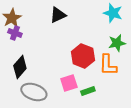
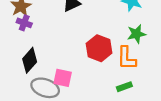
pink square: (69, 83) -> (63, 78), moved, turned 30
green rectangle: (88, 91) -> (124, 87), moved

